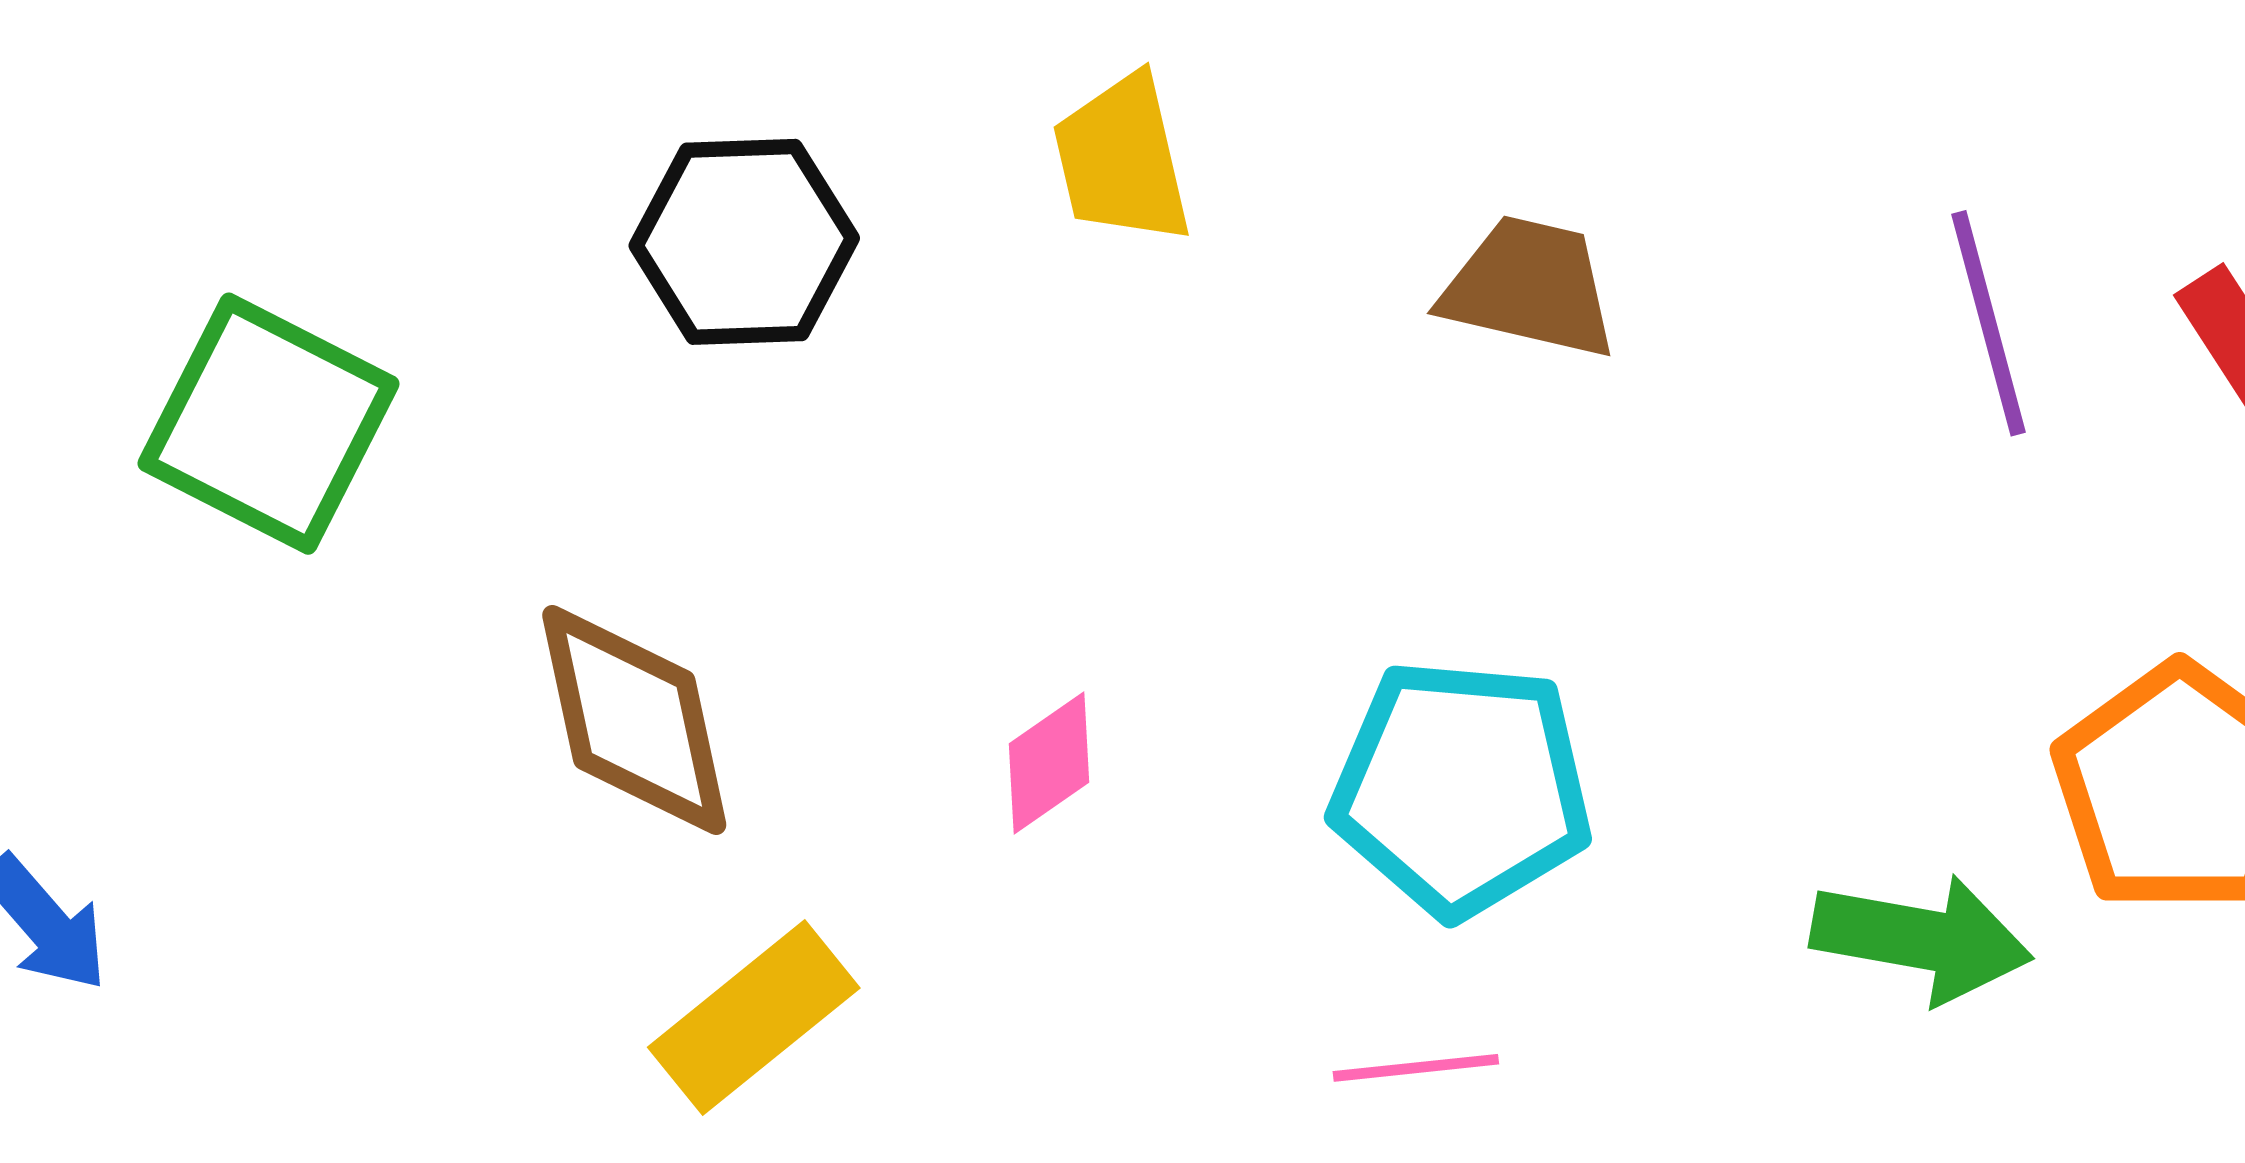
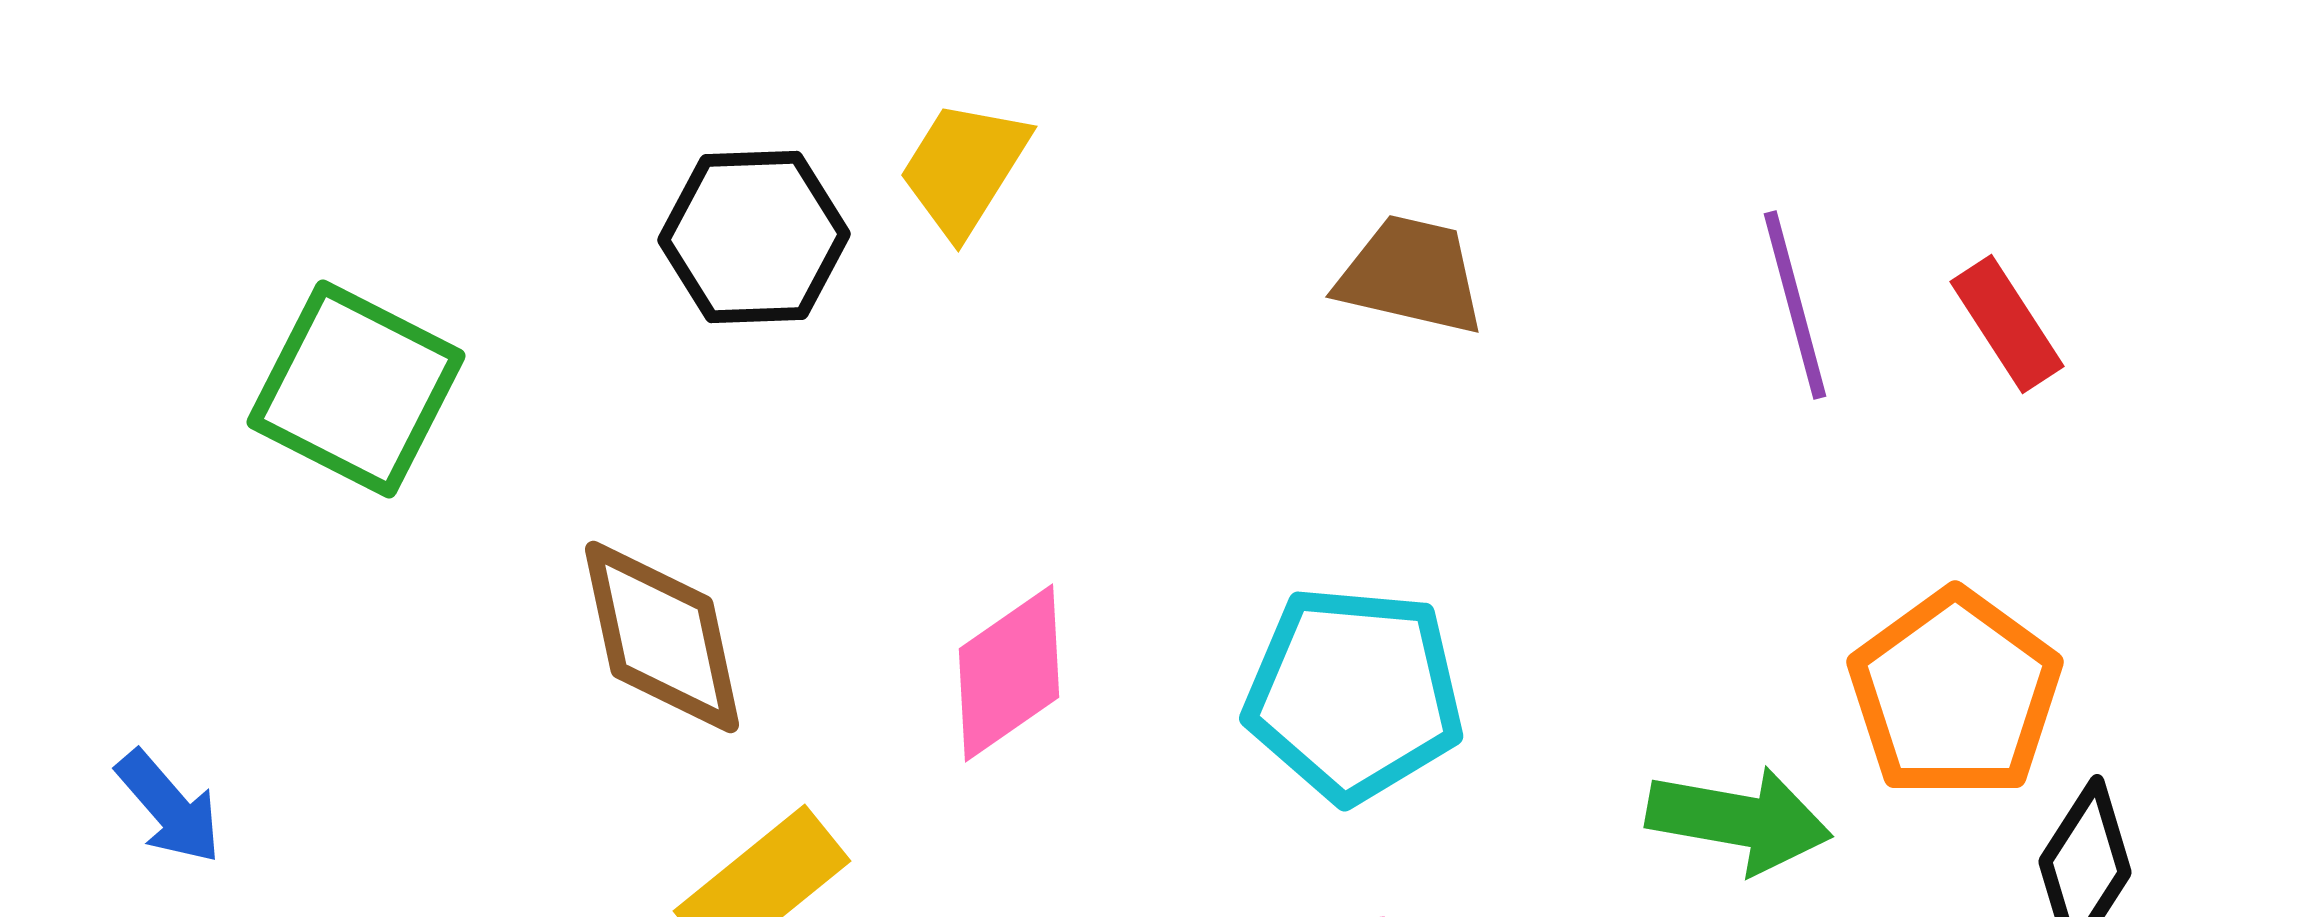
yellow trapezoid: (1122, 159) -> (964, 168), moved, turned 45
pink diamond: (1049, 763) -> (1009, 673), size x1.5

